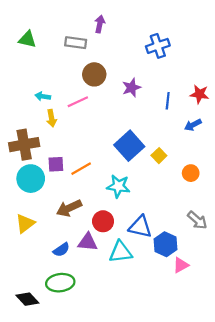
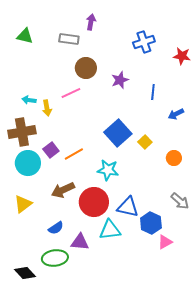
red star: (199, 94) -> (182, 56), moved
cyan arrow: (43, 96) -> (29, 100), moved
purple square: (56, 164) -> (51, 150), turned -35
red circle: (103, 221) -> (94, 202), size x1.5
purple triangle: (88, 242) -> (80, 242), moved

